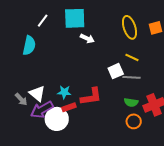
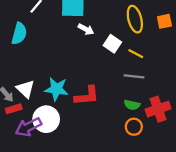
white square: (116, 71) -> (112, 44), moved, turned -35
cyan star: (64, 92) -> (56, 89), size x1.5
red rectangle: (69, 107) -> (14, 109), moved
purple arrow: (42, 110) -> (28, 127), moved

